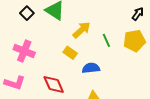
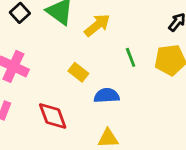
yellow arrow: (82, 30) -> (97, 25), moved

